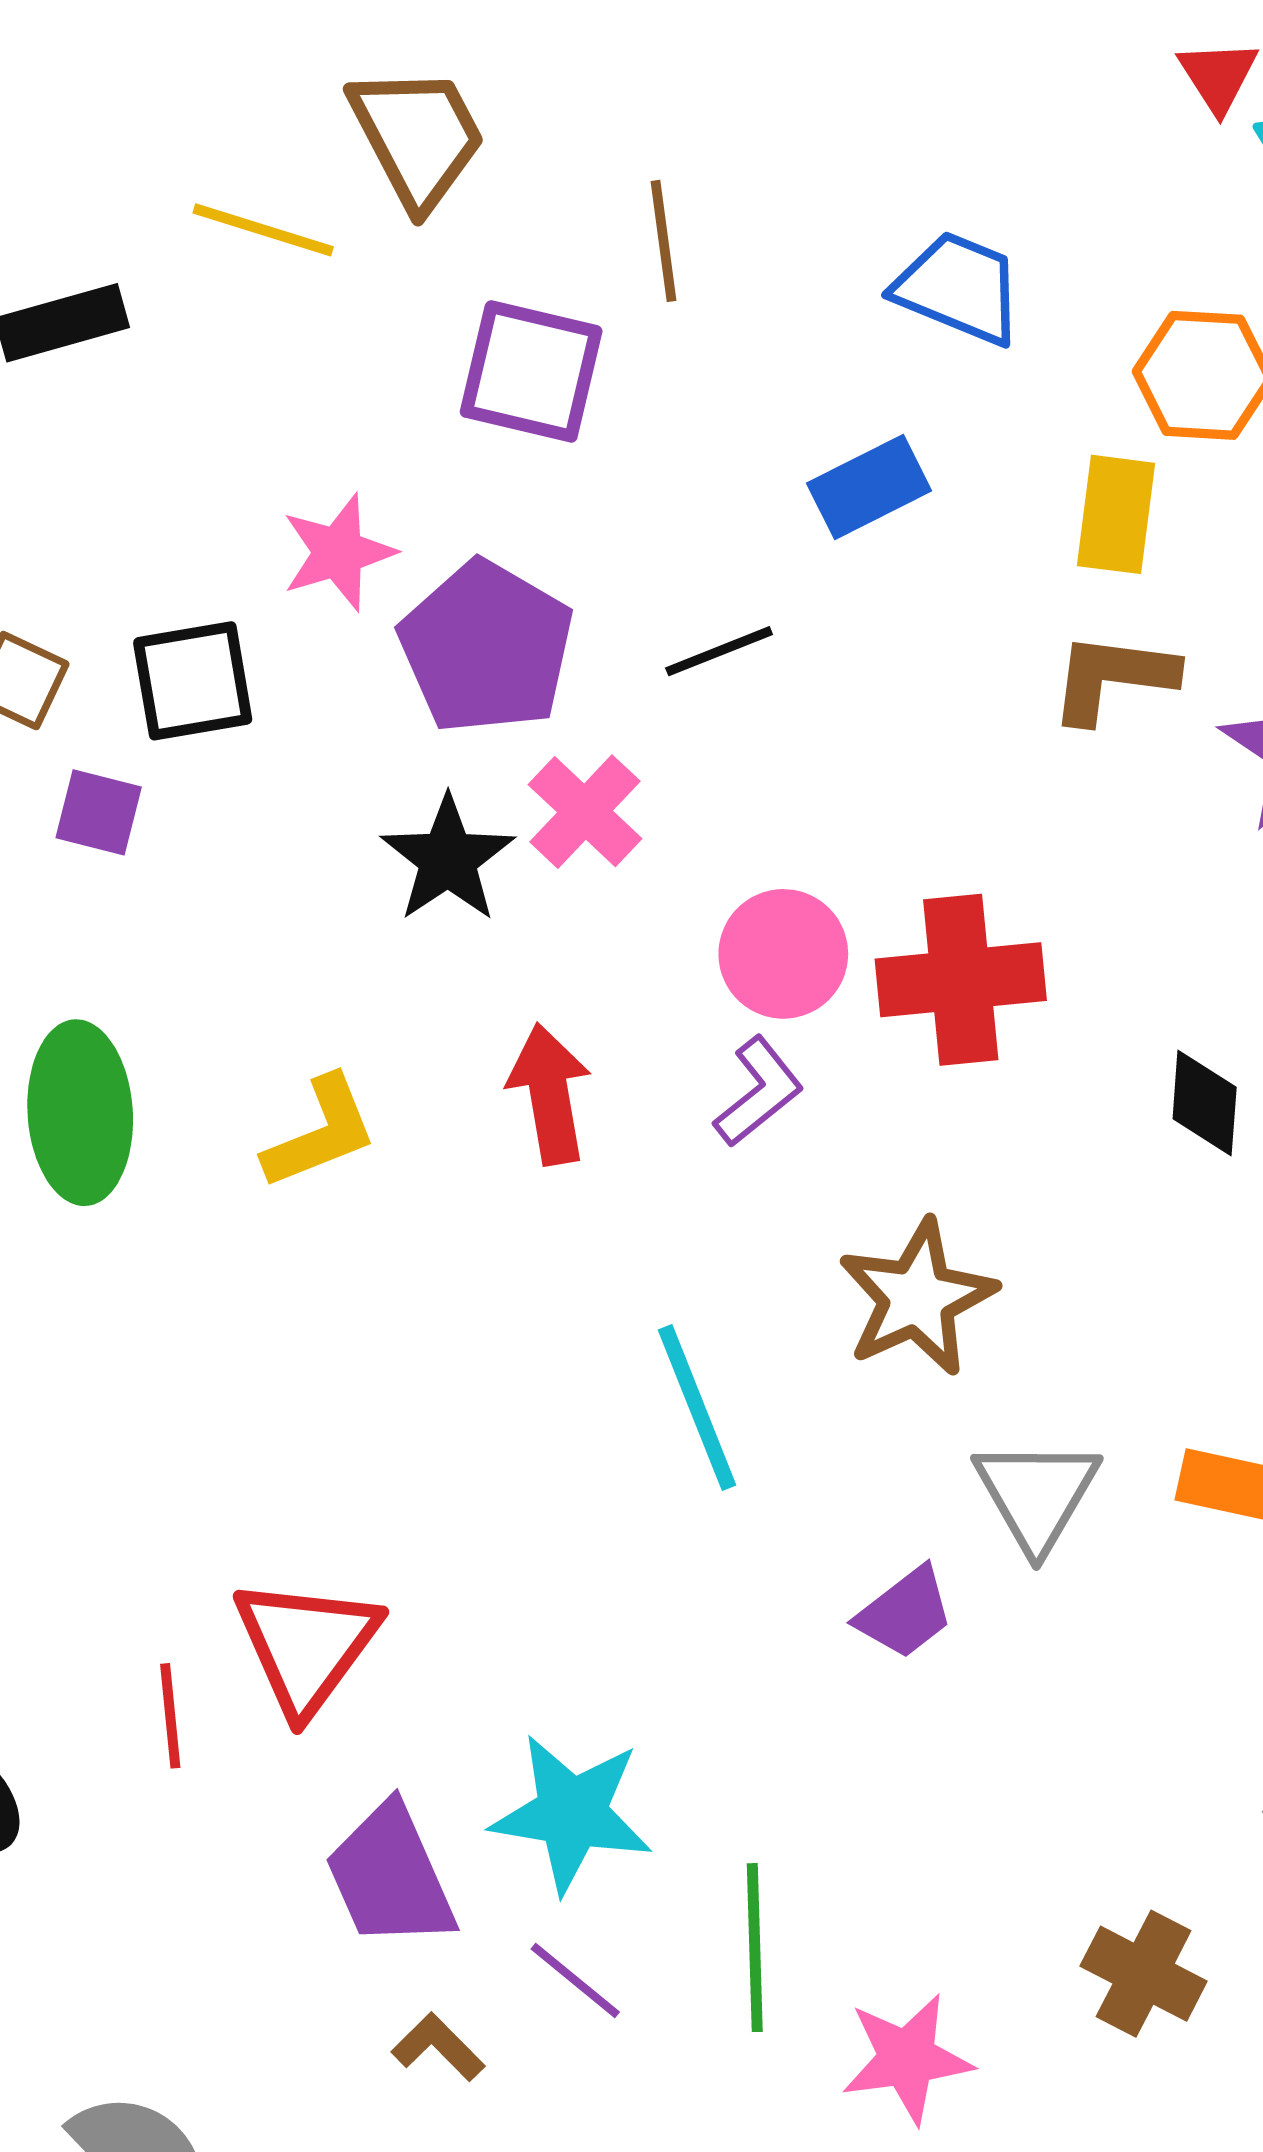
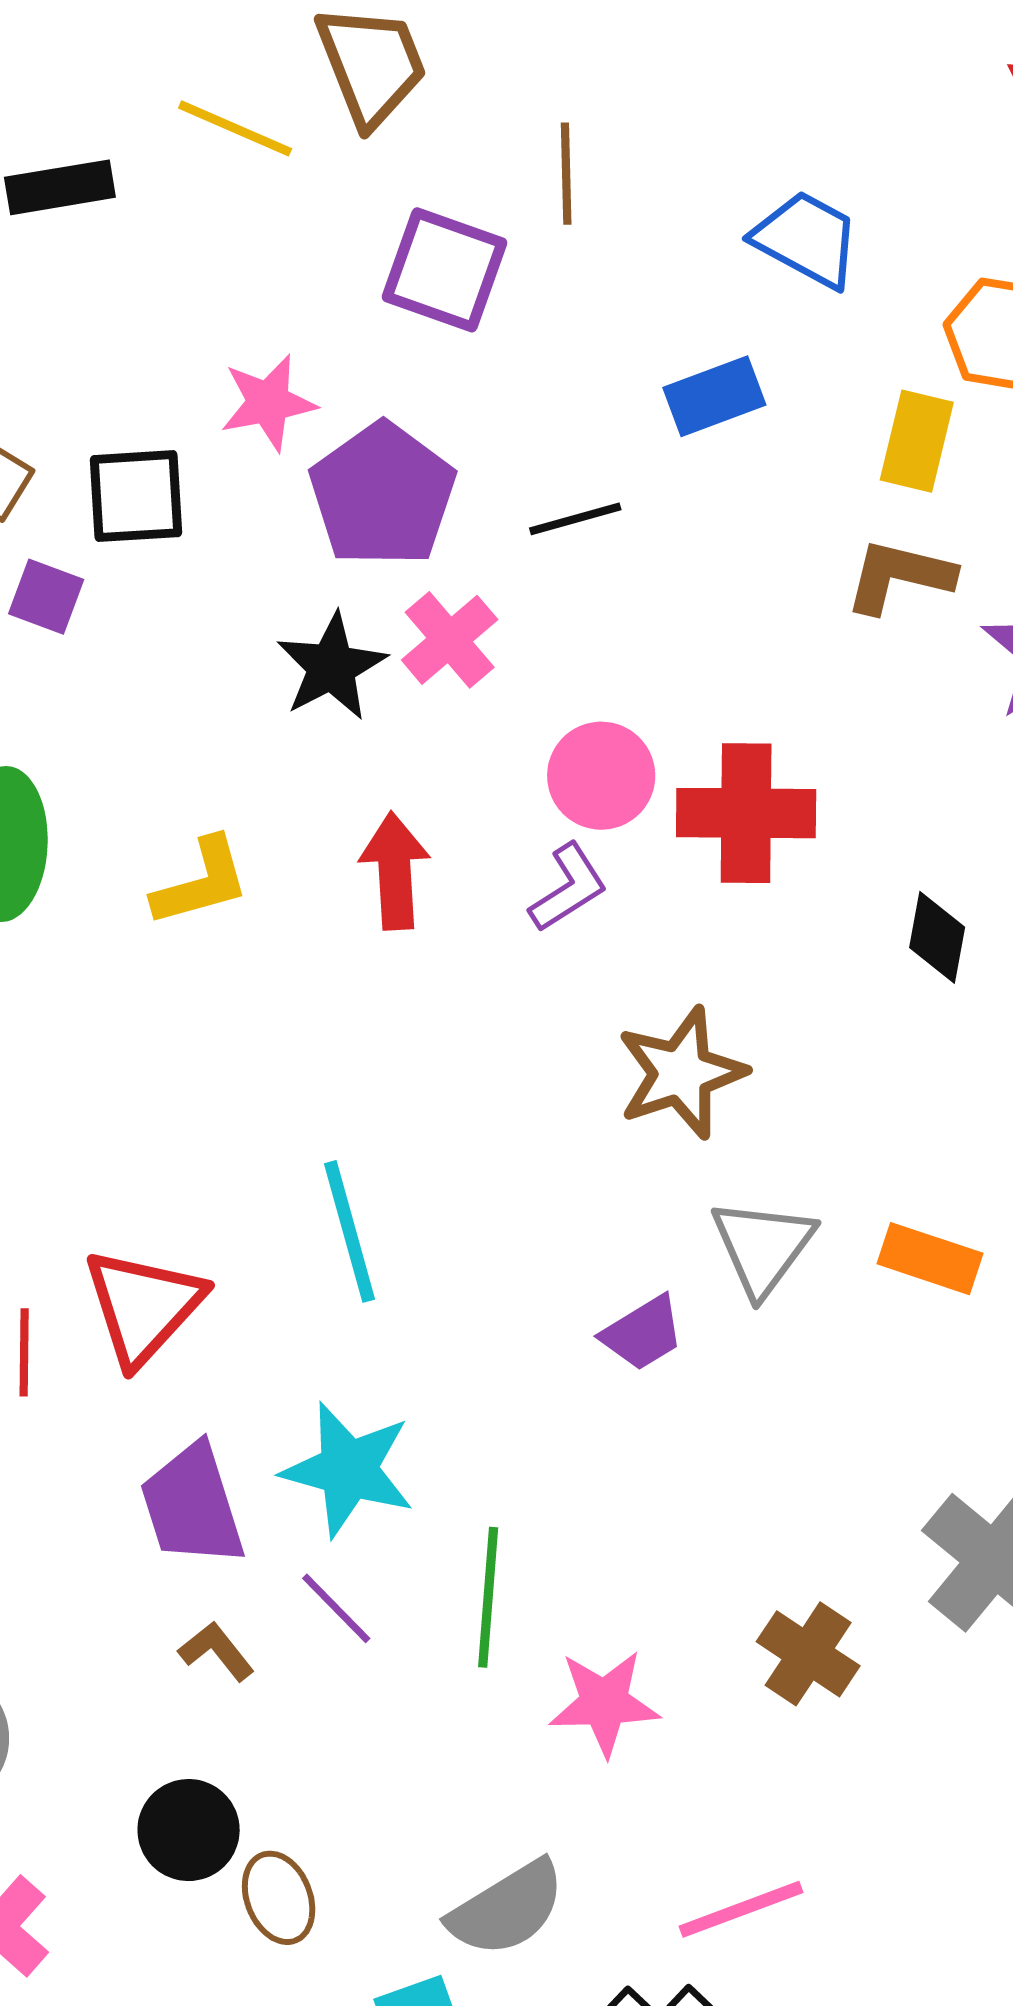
cyan line: (697, 1408) -> (350, 1231), moved

